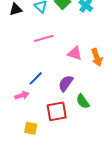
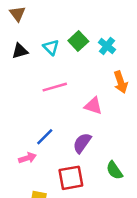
orange arrow: (97, 57) -> (121, 82), moved
green semicircle: (83, 101) -> (114, 170), moved

